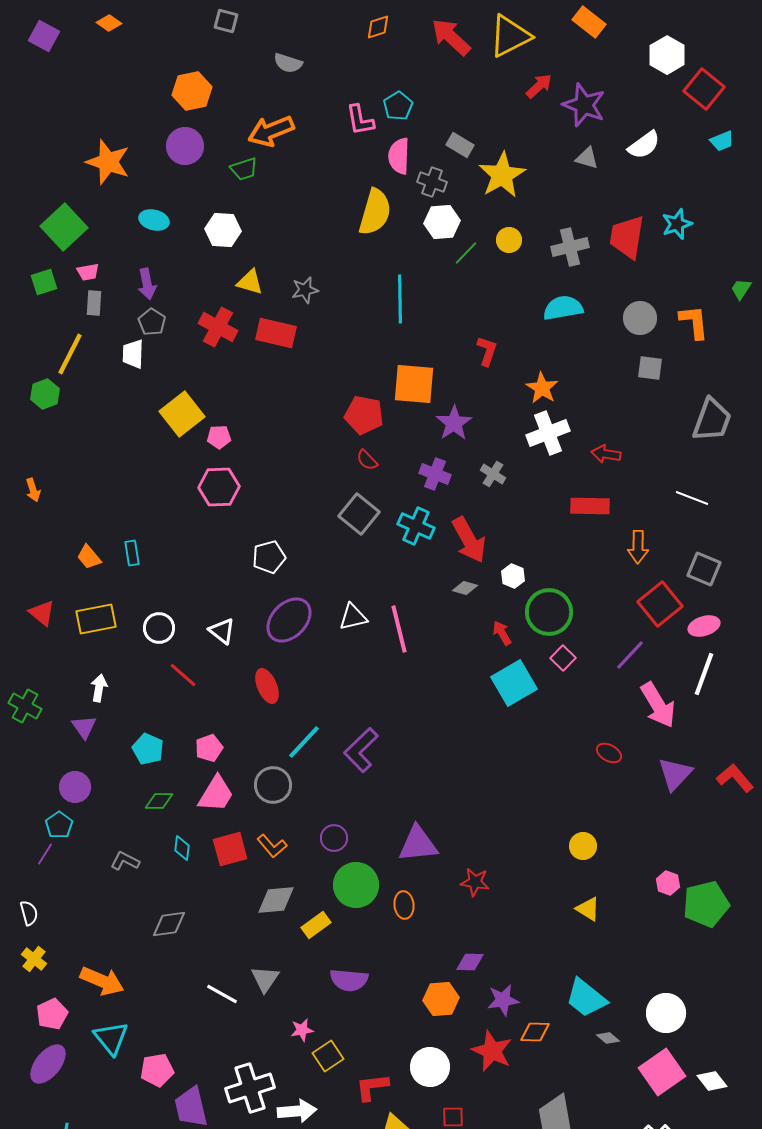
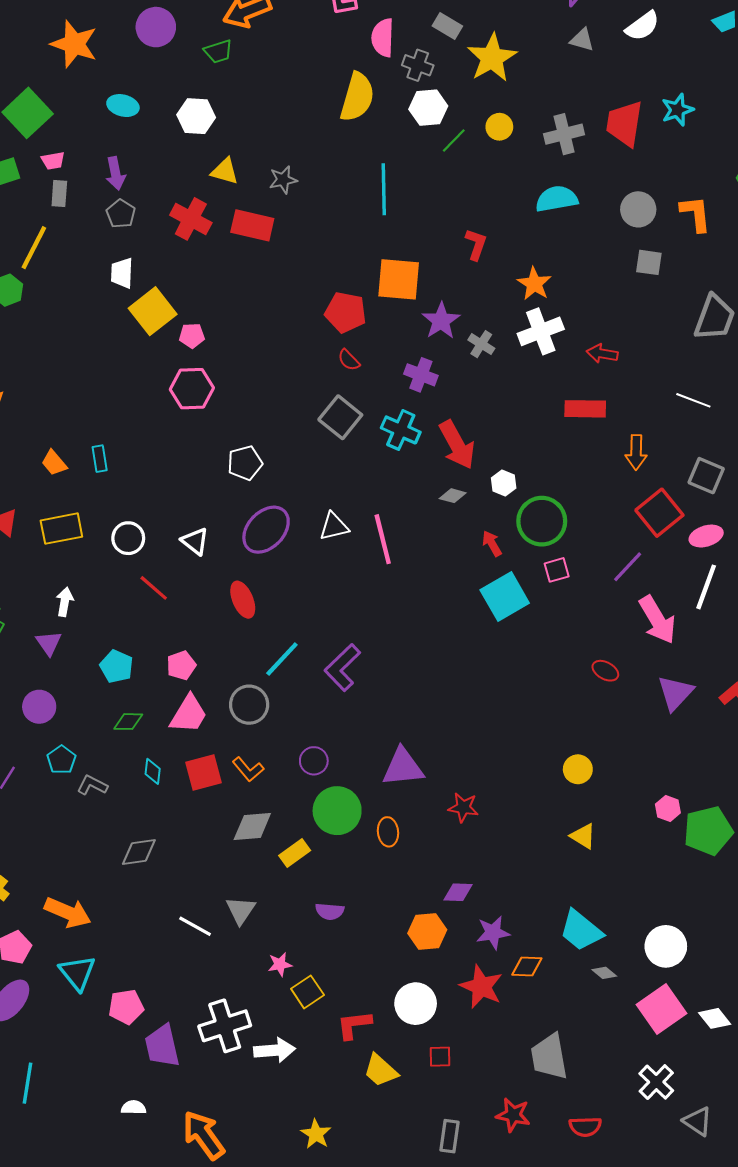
white trapezoid: (133, 354) -> (122, 273), moved
gray cross: (493, 474) -> (481, 344), moved
pink square: (563, 658) -> (557, 570), turned 30
cyan pentagon: (59, 825) -> (61, 760), moved
purple semicircle: (349, 980) -> (330, 911), size x0.7

